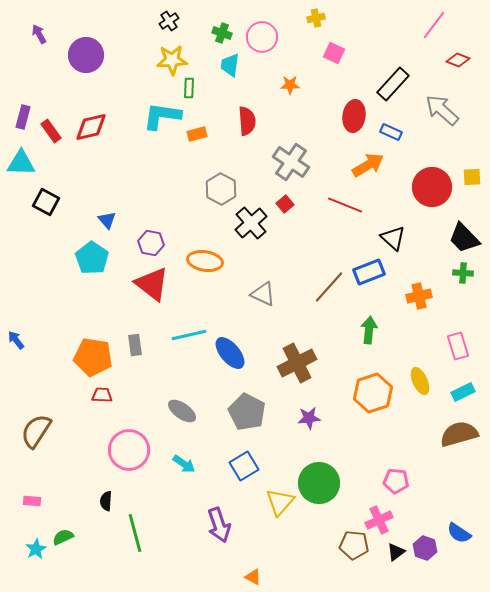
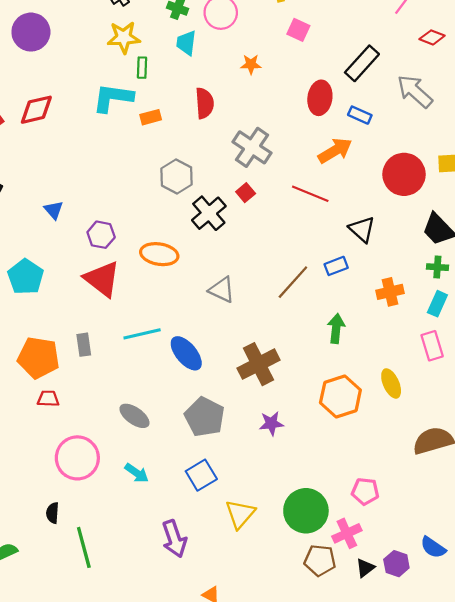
cyan pentagon: (92, 258) -> (26, 277), moved
blue rectangle: (369, 272) -> (336, 266), size x0.7
cyan rectangle: (463, 392) -> (437, 304), moved, turned -40
green circle: (319, 483) -> (306, 511), moved

